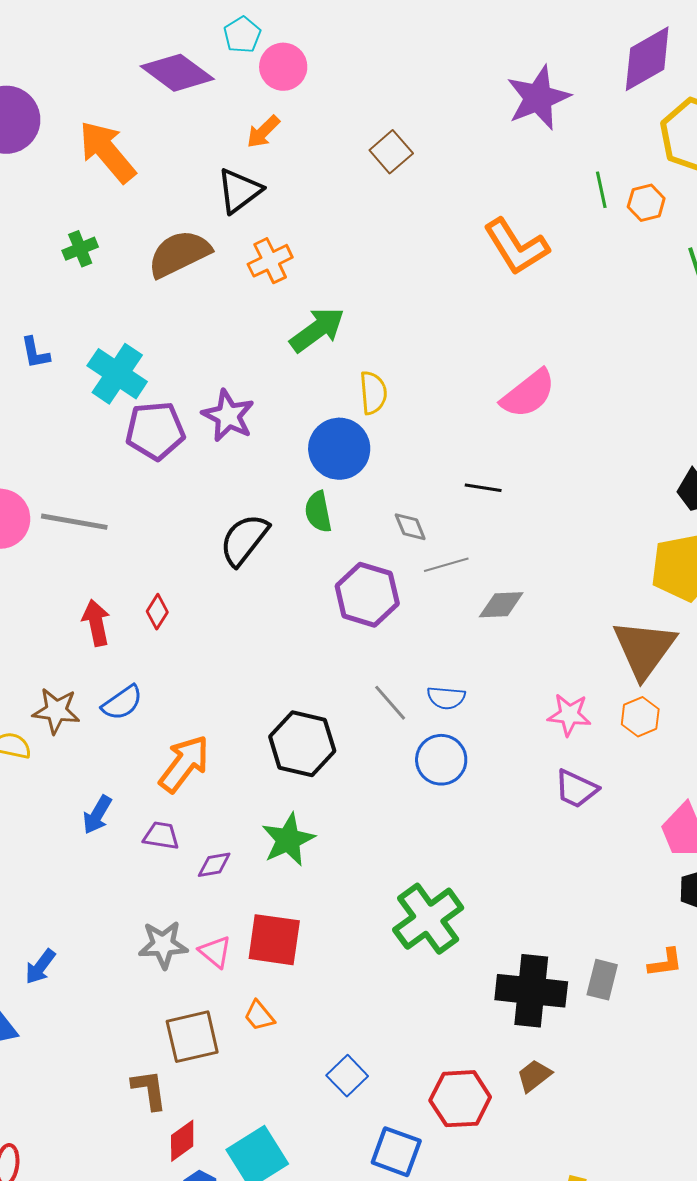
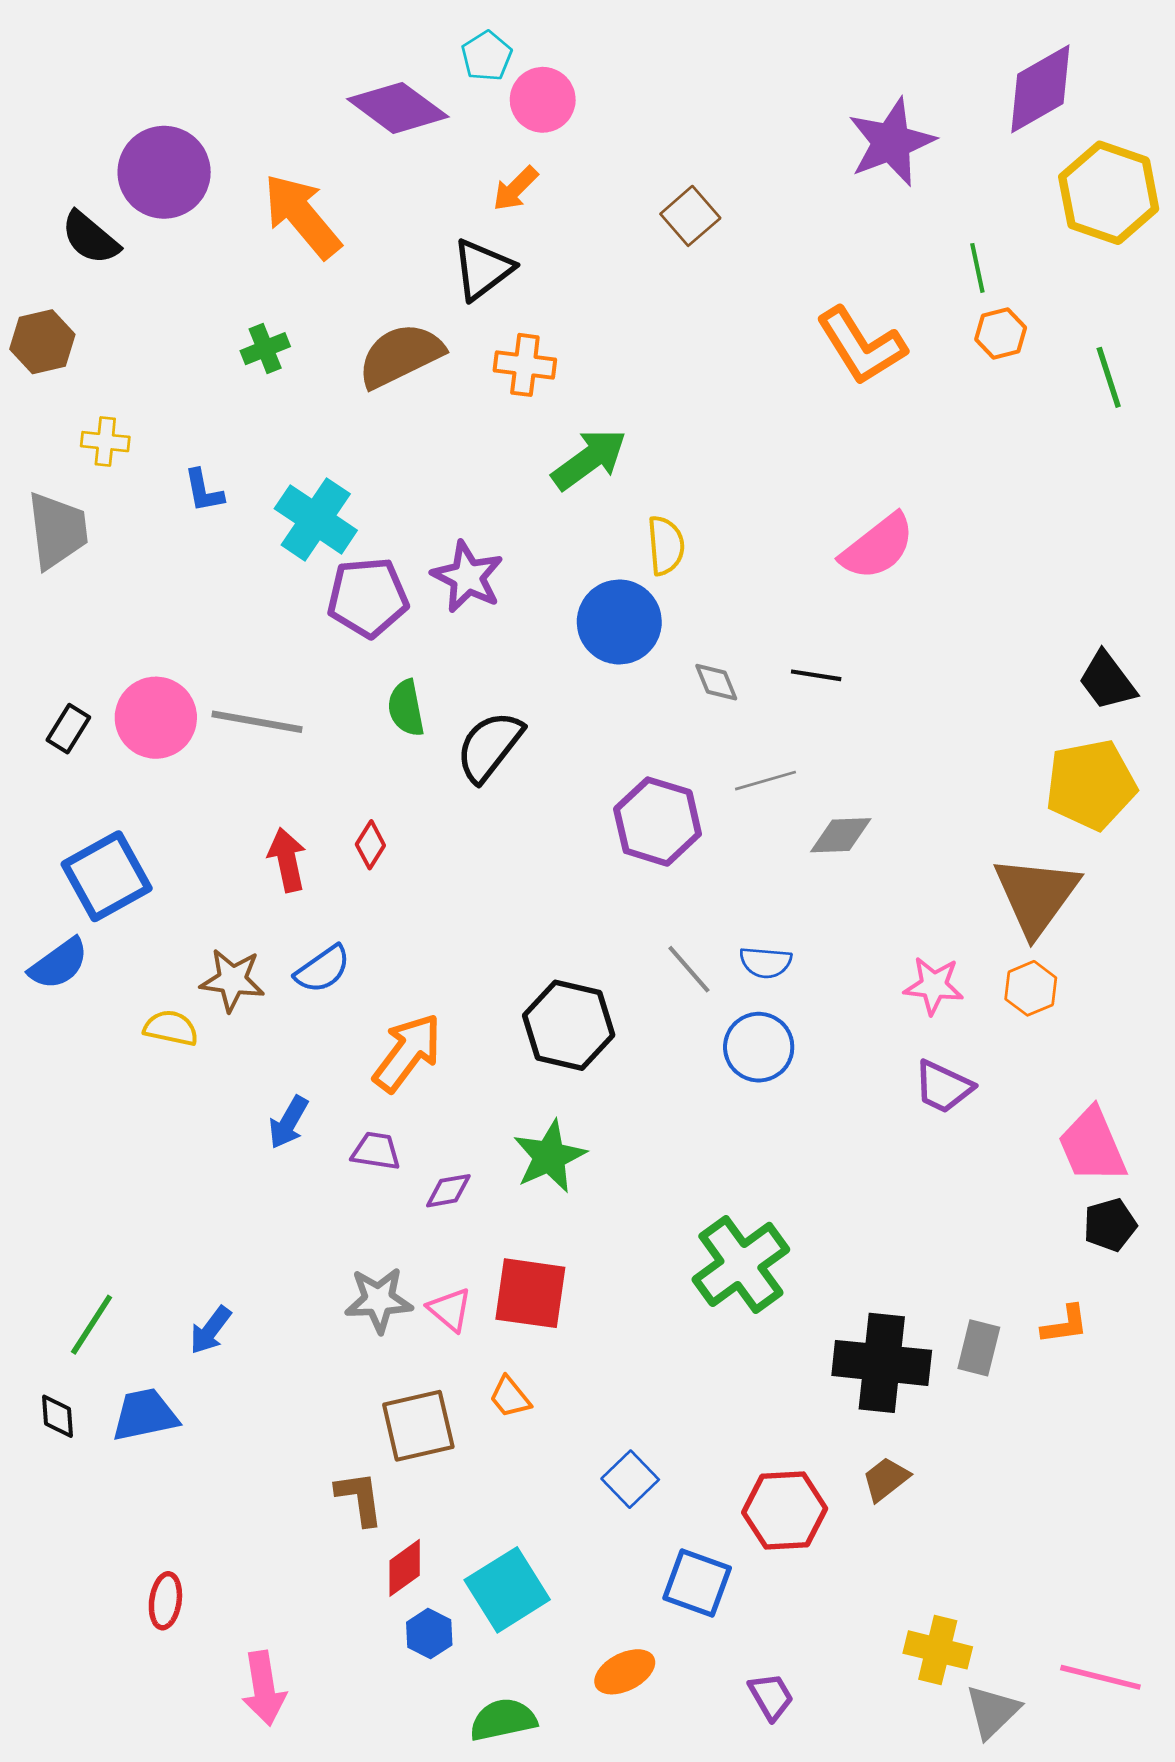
orange hexagon: (646, 203) -> (1001, 334), moved
orange cross: (270, 261) -> (525, 365), turned 33
green semicircle: (318, 512) -> (406, 708), moved
gray diamond: (410, 527) -> (716, 682), moved

